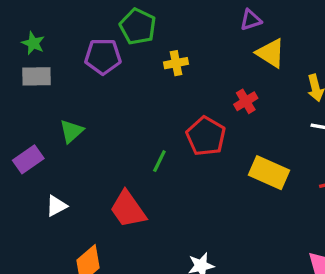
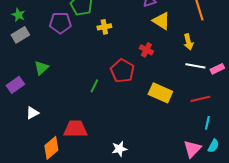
gray rectangle: (37, 76) -> (20, 35), turned -30
red cross: (246, 101) -> (146, 50), turned -32
red trapezoid: (128, 209) -> (75, 129), moved, turned 125

